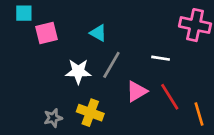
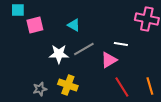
gray line: (111, 65) -> (84, 49), turned 30
pink triangle: (137, 91) -> (109, 60), moved
red line: (170, 97) -> (122, 87), moved

